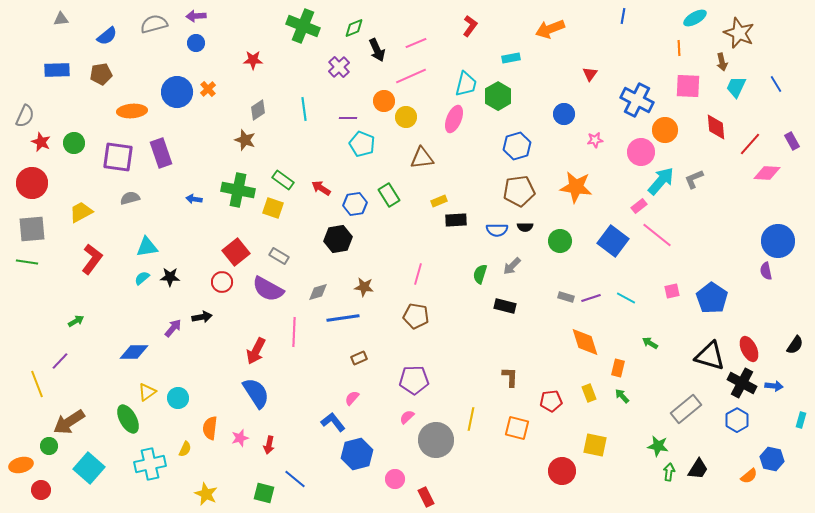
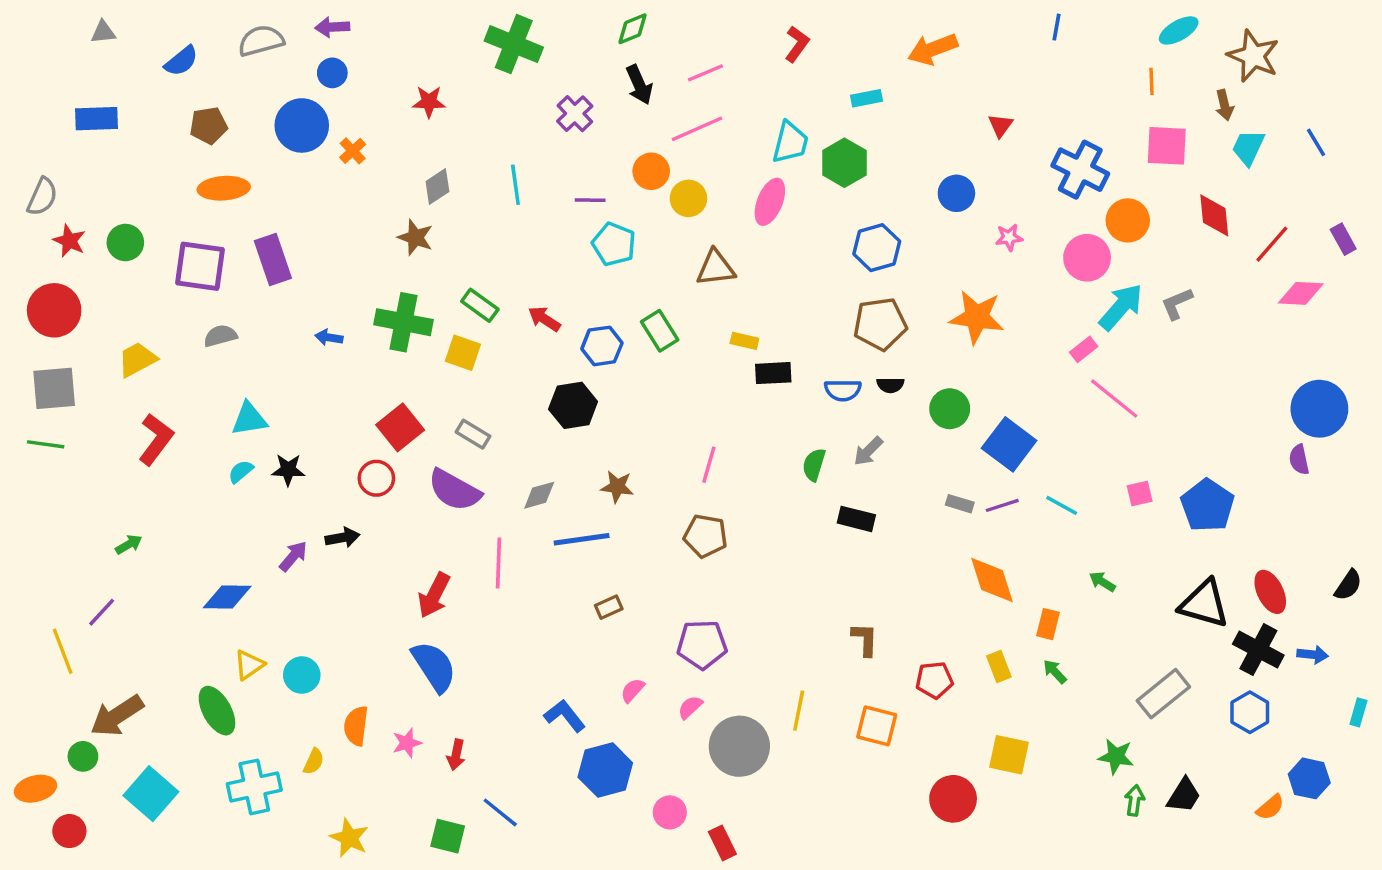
green diamond: (354, 28) -> (632, 29), moved
brown pentagon: (101, 74) -> (208, 125), moved
blue circle: (177, 92) -> (302, 125), moved
yellow rectangle: (439, 201) -> (744, 341), turned 35
blue square: (613, 241) -> (1009, 444), moved
pink semicircle: (352, 398) -> (632, 690), moved

